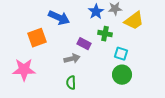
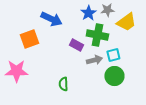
green cross: (105, 34) -> (97, 35), size x1.5
cyan square: (121, 54) -> (113, 55), turned -32
gray arrow: (72, 59) -> (94, 60), moved

